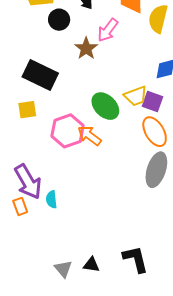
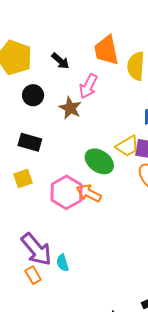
black circle: (59, 20) -> (33, 95), moved
black rectangle: (40, 75) -> (30, 142), size x0.7

